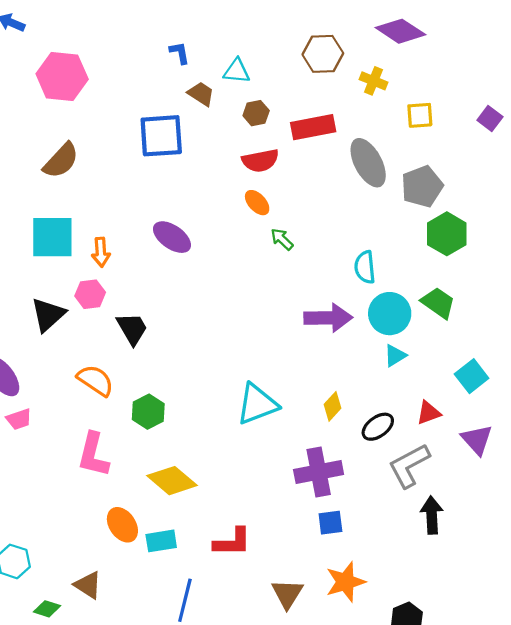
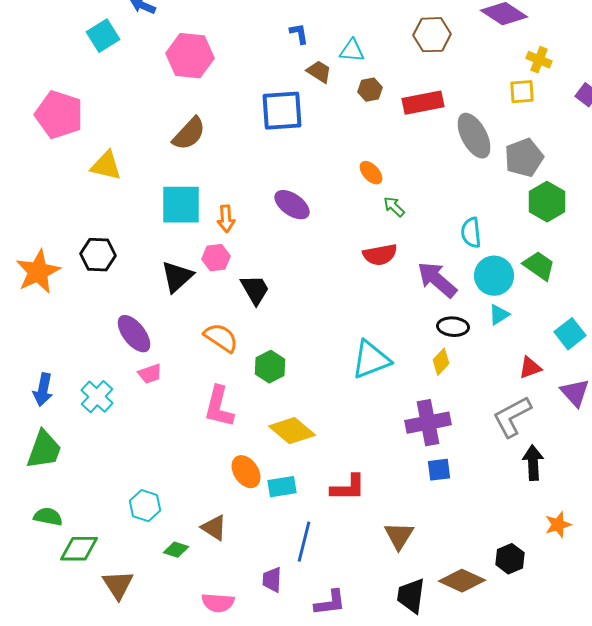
yellow cross: (373, 81) -> (539, 60), moved
red semicircle: (260, 161) -> (380, 255), moved
purple arrow: (328, 318) -> (437, 280), turned -138
black ellipse: (378, 427) -> (453, 327), moved, turned 40
orange star: (345, 582) -> (558, 525), moved, size x0.7

